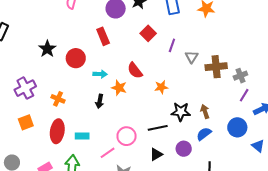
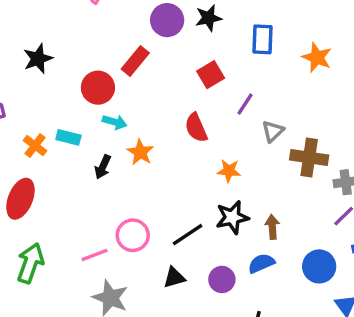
red rectangle: (103, 36) -> (135, 61), turned 48
red circle: (76, 58) -> (98, 88), moved
red semicircle: (135, 70) -> (196, 128), moved
orange star: (161, 87) -> (229, 171), moved
black star: (181, 112) -> (232, 217), turned -30
black line: (158, 128) -> (188, 235), turned -36
cyan rectangle: (82, 136) -> (68, 137), moved

